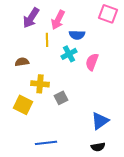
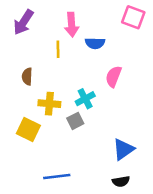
purple arrow: (31, 18) -> (23, 22), moved
pink arrow: (58, 20) -> (72, 25), turned -30
cyan cross: (69, 54) -> (85, 99), moved
brown semicircle: (22, 62) -> (27, 77), turned -80

